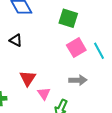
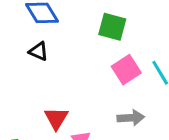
black triangle: (16, 40) -> (39, 51), moved

